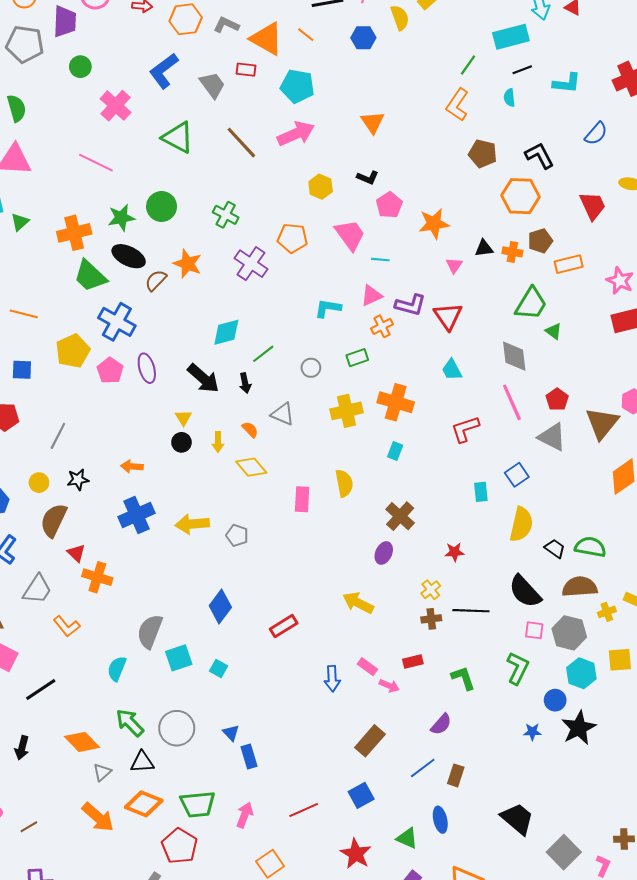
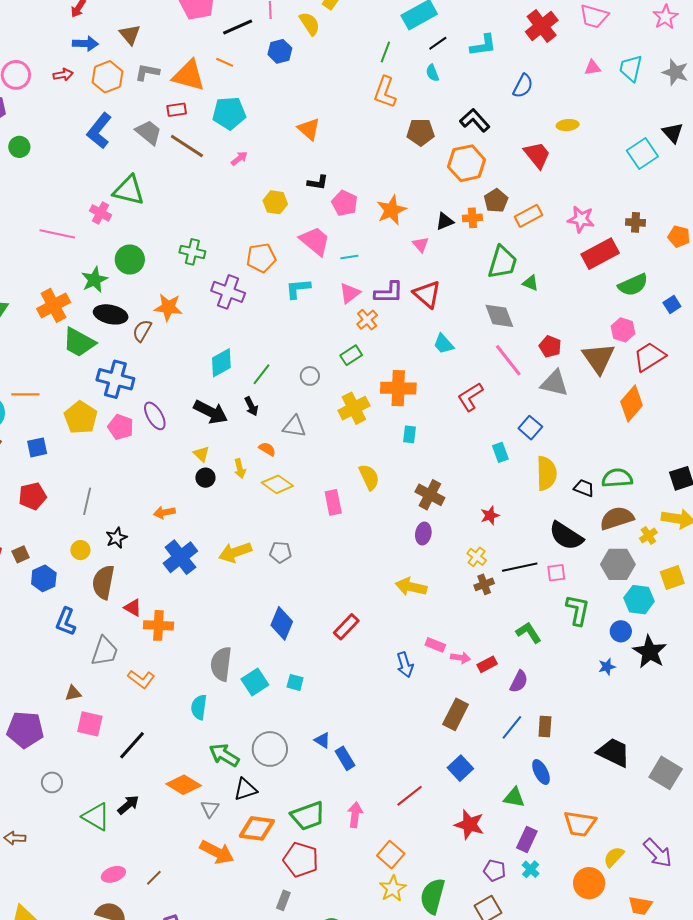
pink cross: (116, 106) -> (101, 213), moved, size x0.7
pink arrow: (296, 134) -> (239, 158), size x0.5
brown line: (241, 143) -> (187, 146), moved
cyan L-shape: (328, 308) -> (298, 289), moved
pink square: (534, 630) -> (556, 573), moved
red rectangle: (413, 662) -> (487, 664), moved
black arrow: (22, 748) -> (128, 805), turned -130

